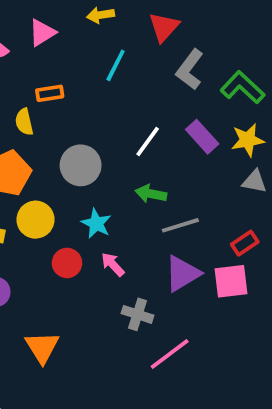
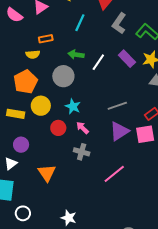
yellow semicircle: (24, 122) -> (33, 54), turned -80
green arrow: (151, 194) -> (76, 55), moved
gray cross: (138, 314) -> (82, 152), moved

